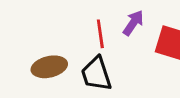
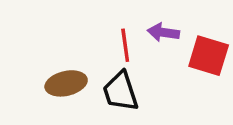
purple arrow: (133, 23) -> (163, 32), turned -116

